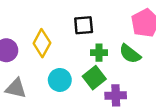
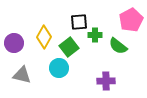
green cross: (99, 53) -> (95, 35), moved
green square: (94, 78) -> (69, 47), moved

